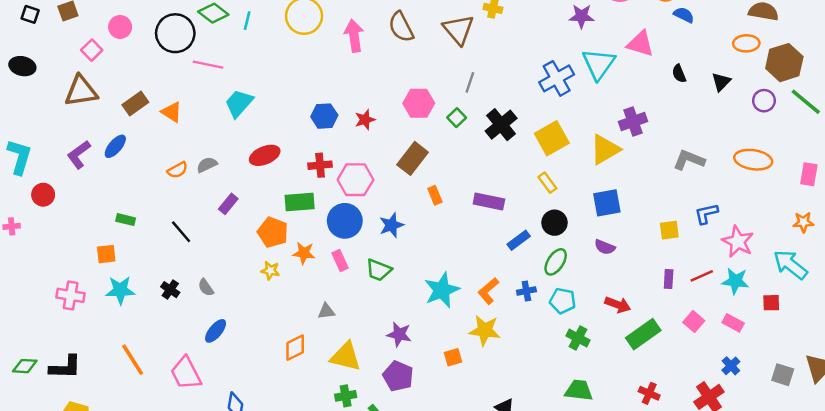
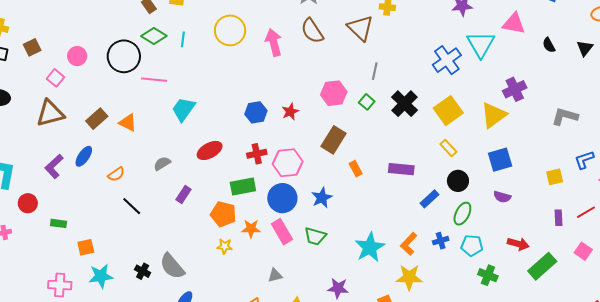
orange semicircle: (177, 170) -> (116, 174), moved
green rectangle: (126, 220) -> (59, 223), moved
black line: (181, 232) -> (132, 206), moved
pink rectangle: (340, 260) -> (282, 232), size x1.4
gray semicircle: (206, 287) -> (172, 266), size x1.8

